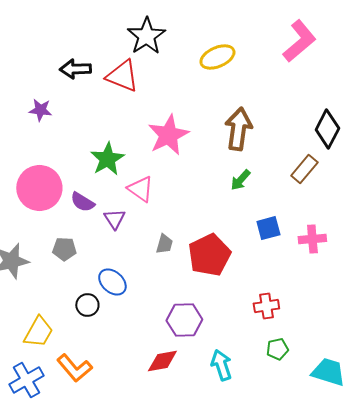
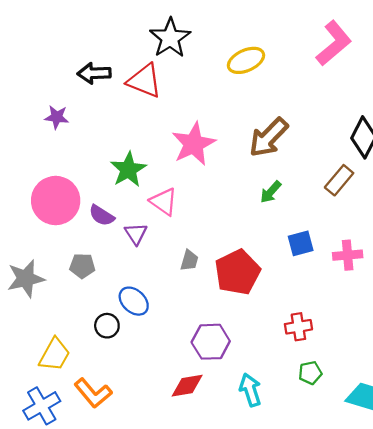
brown arrow: (238, 129) -> (268, 137), turned -144

